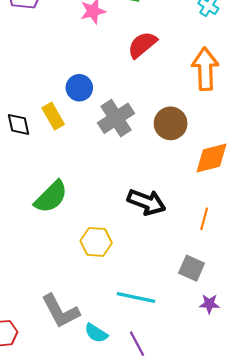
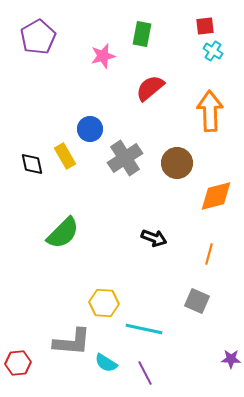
black arrow: (146, 202) -> (154, 238), size x0.7
yellow hexagon: (96, 242) -> (104, 303), moved
purple star: (209, 304) -> (231, 359), moved
gray L-shape: (60, 311) -> (72, 342), turned -57

